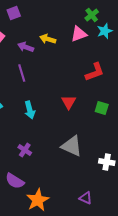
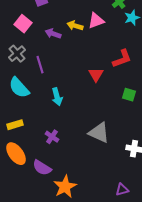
pink triangle: (79, 34) -> (96, 21), moved
purple line: (22, 73) -> (40, 65), moved
red triangle: (69, 102) -> (96, 75), moved
purple triangle: (86, 198) -> (122, 190), moved, turned -40

